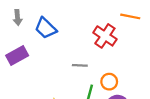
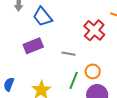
purple rectangle: (17, 56) -> (33, 46), moved

